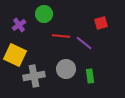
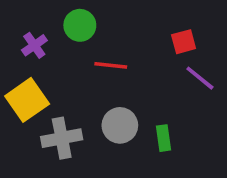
purple line: (84, 43) -> (200, 78), moved
yellow square: (15, 55) -> (27, 100), turned 30

